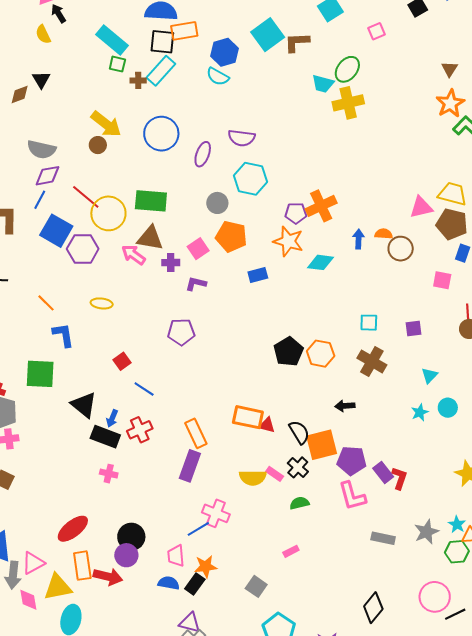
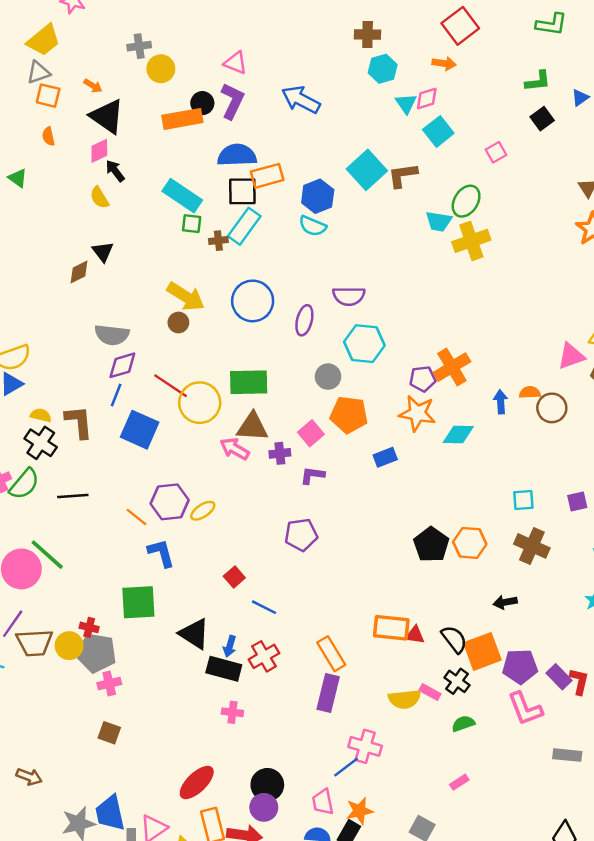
purple hexagon: (83, 249) -> (170, 502), moved
yellow ellipse: (102, 303) -> (203, 511), turned -35

